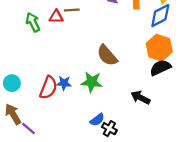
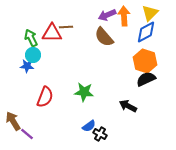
red triangle: (56, 17) -> (52, 33), size x1.5
brown semicircle: (107, 55) -> (104, 37), moved
cyan circle: (12, 83) -> (33, 55), moved
blue star: (64, 83) -> (27, 66), moved

